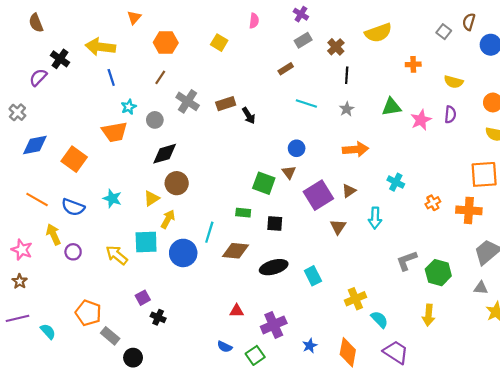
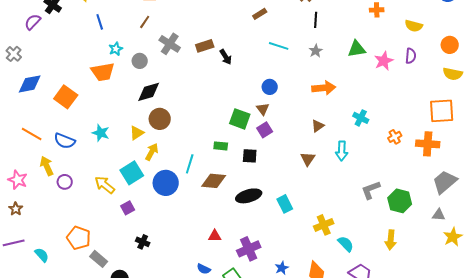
purple square: (318, 195) -> (265, 130), moved, size x0.6
cyan square: (146, 242) -> (132, 173), turned -30
purple square: (143, 298) -> (128, 208), moved

